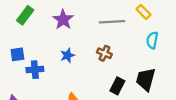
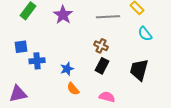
cyan semicircle: (152, 40) -> (145, 34), turned -49
blue star: (67, 55) -> (67, 69), moved
black rectangle: (117, 86) -> (102, 66), moved

